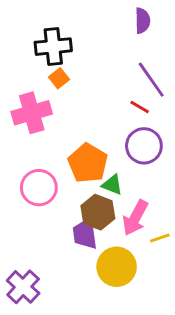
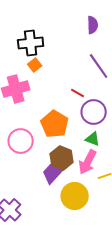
red line: (140, 107) -> (78, 93), moved
green triangle: (112, 185) -> (93, 139), moved
purple trapezoid: (85, 234) -> (53, 173), turned 50

